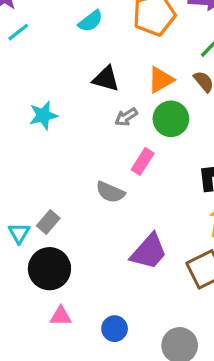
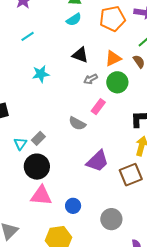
cyan line: (18, 32) -> (28, 36), moved
pink triangle: (61, 316) -> (41, 196), size x1.6

